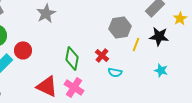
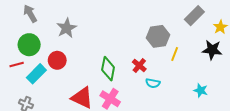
gray star: (46, 13) -> (67, 28), moved
black star: (159, 36) -> (212, 50), moved
cyan star: (161, 70) -> (201, 90), moved

